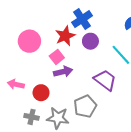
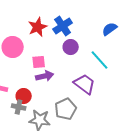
red star: (65, 36) -> (38, 27), moved
pink square: (57, 57) -> (39, 62), turned 32
gray cross: (32, 117) -> (19, 107), moved

